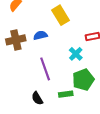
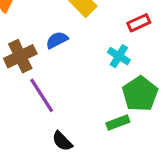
purple line: (45, 69) -> (42, 95), moved
black semicircle: (37, 98) -> (62, 141), moved

